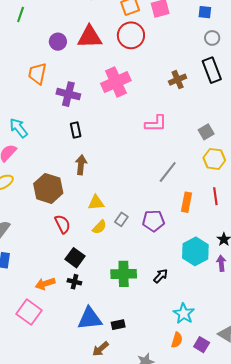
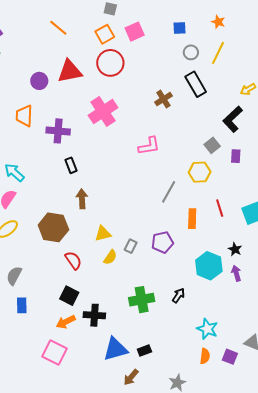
gray square: (206, 132) -> (212, 145), moved
yellow hexagon: (214, 159) -> (200, 172), moved
black square: (75, 258) -> (69, 296), moved
black cross: (74, 282) -> (94, 315), size x1.5

